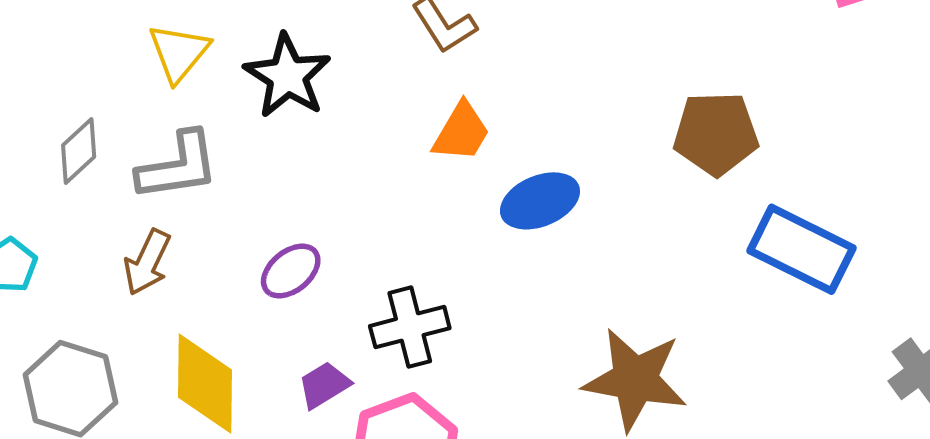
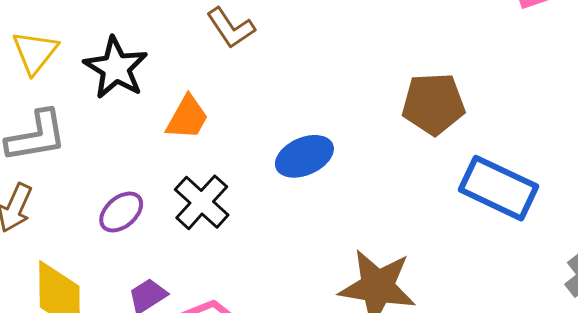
orange trapezoid: (461, 132) -> (187, 118), moved
black cross: (410, 327) -> (202, 202), moved, turned -32

